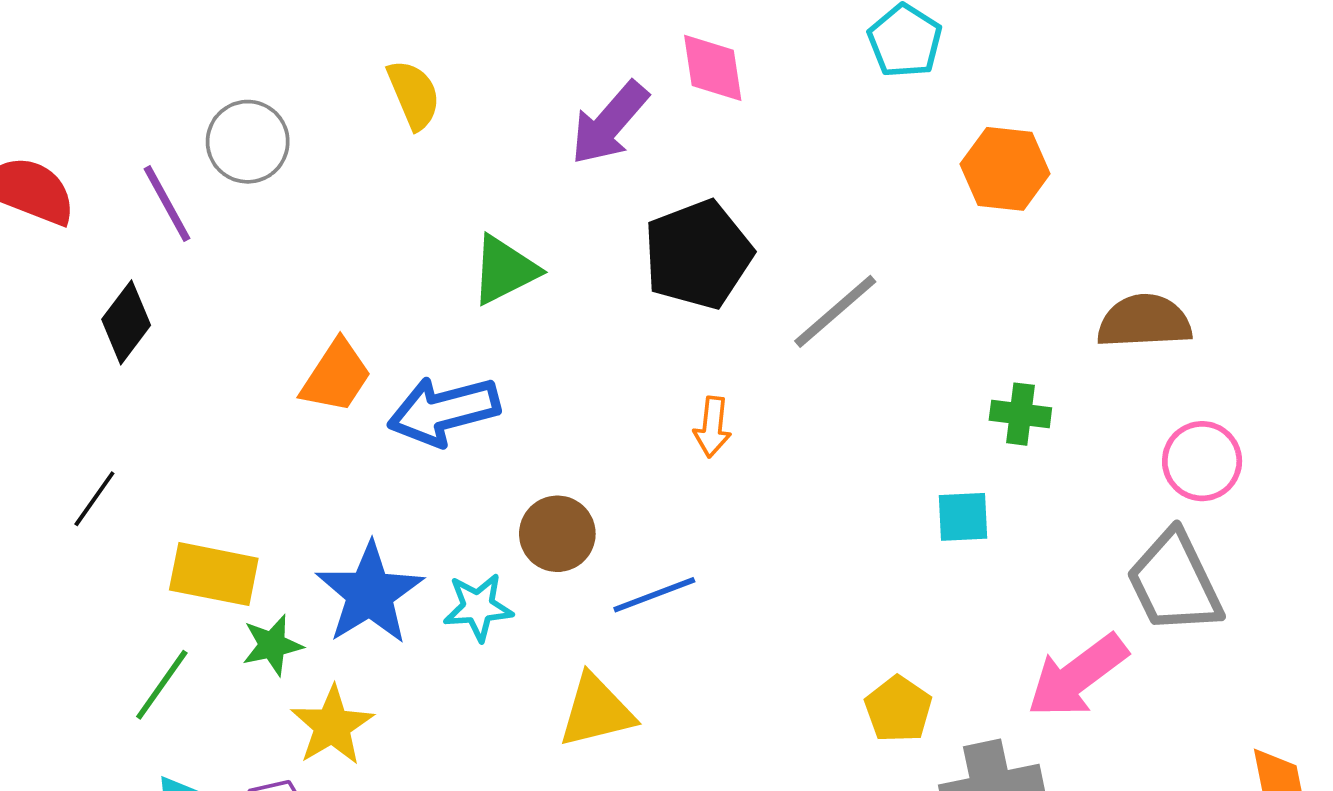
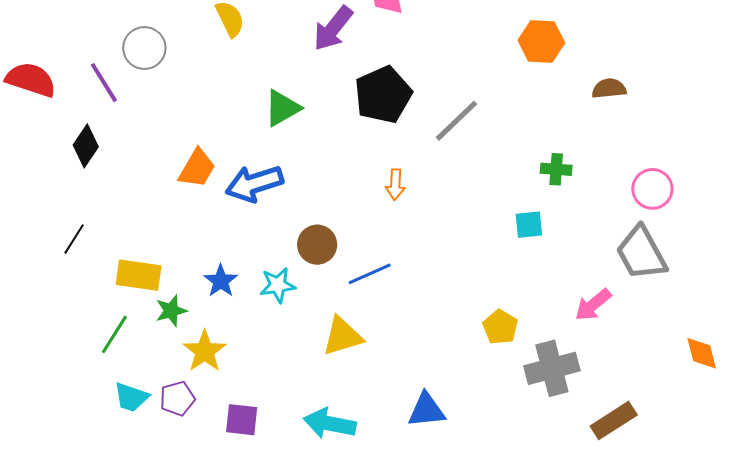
brown semicircle: (1144, 321) -> (609, 89), moved, size x0.7
blue star: (370, 593) -> (221, 281), size x0.6
pink arrow: (1077, 676) -> (593, 305), size x0.7

